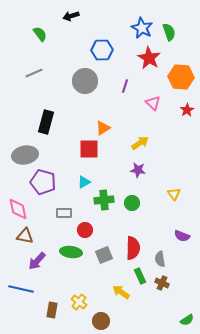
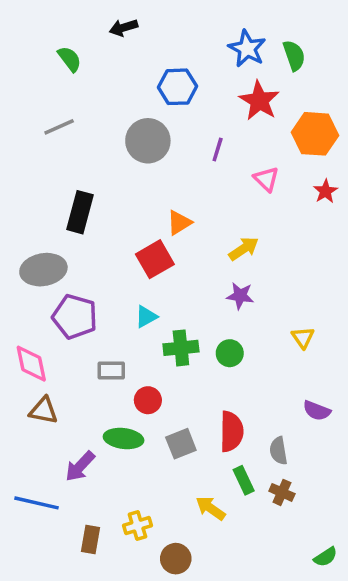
red square: (89, 149) -> (155, 259), turned -30
purple arrow: (37, 261) -> (80, 466), moved
yellow cross: (79, 302) -> (137, 526), turned 35

